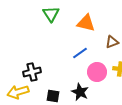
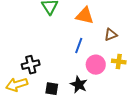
blue line: (80, 53) -> (79, 46), turned -35

